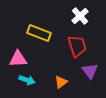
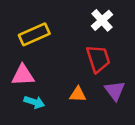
yellow rectangle: (39, 33) -> (34, 34), moved, turned -45
orange triangle: (61, 82) -> (78, 94), moved, turned 40

